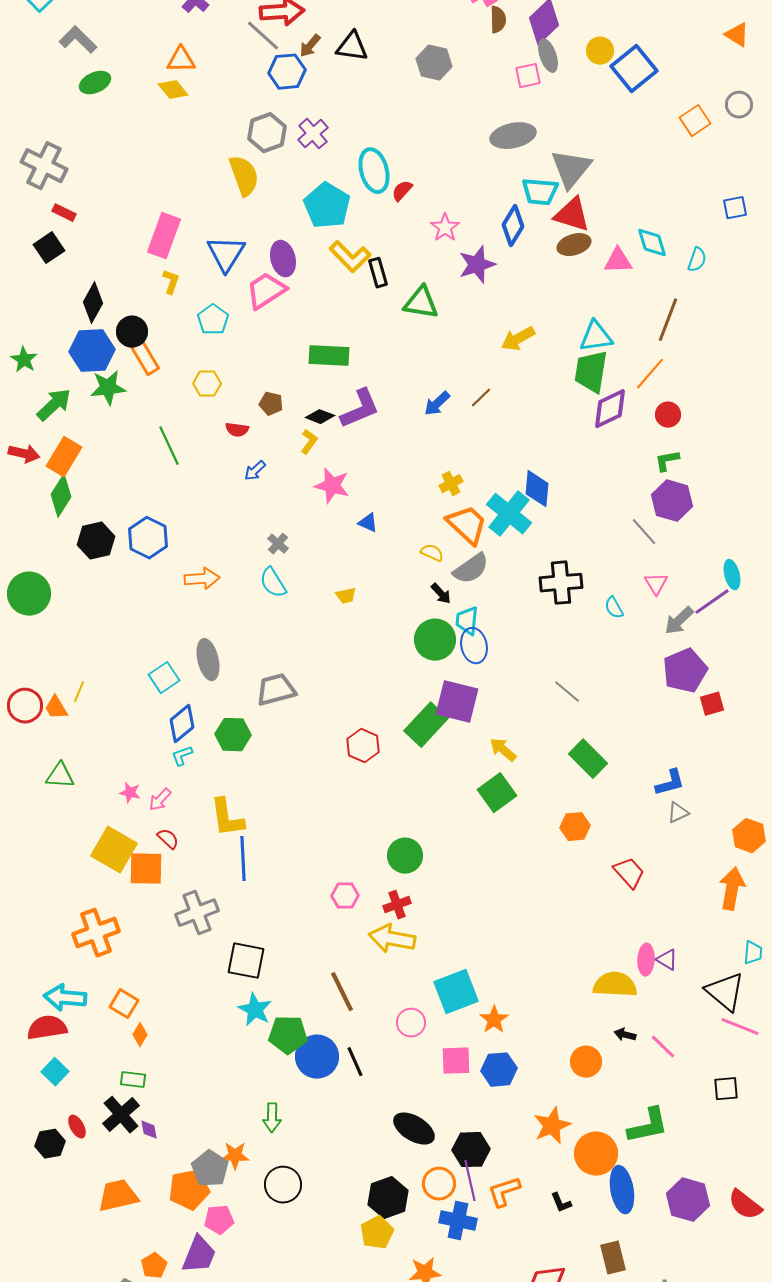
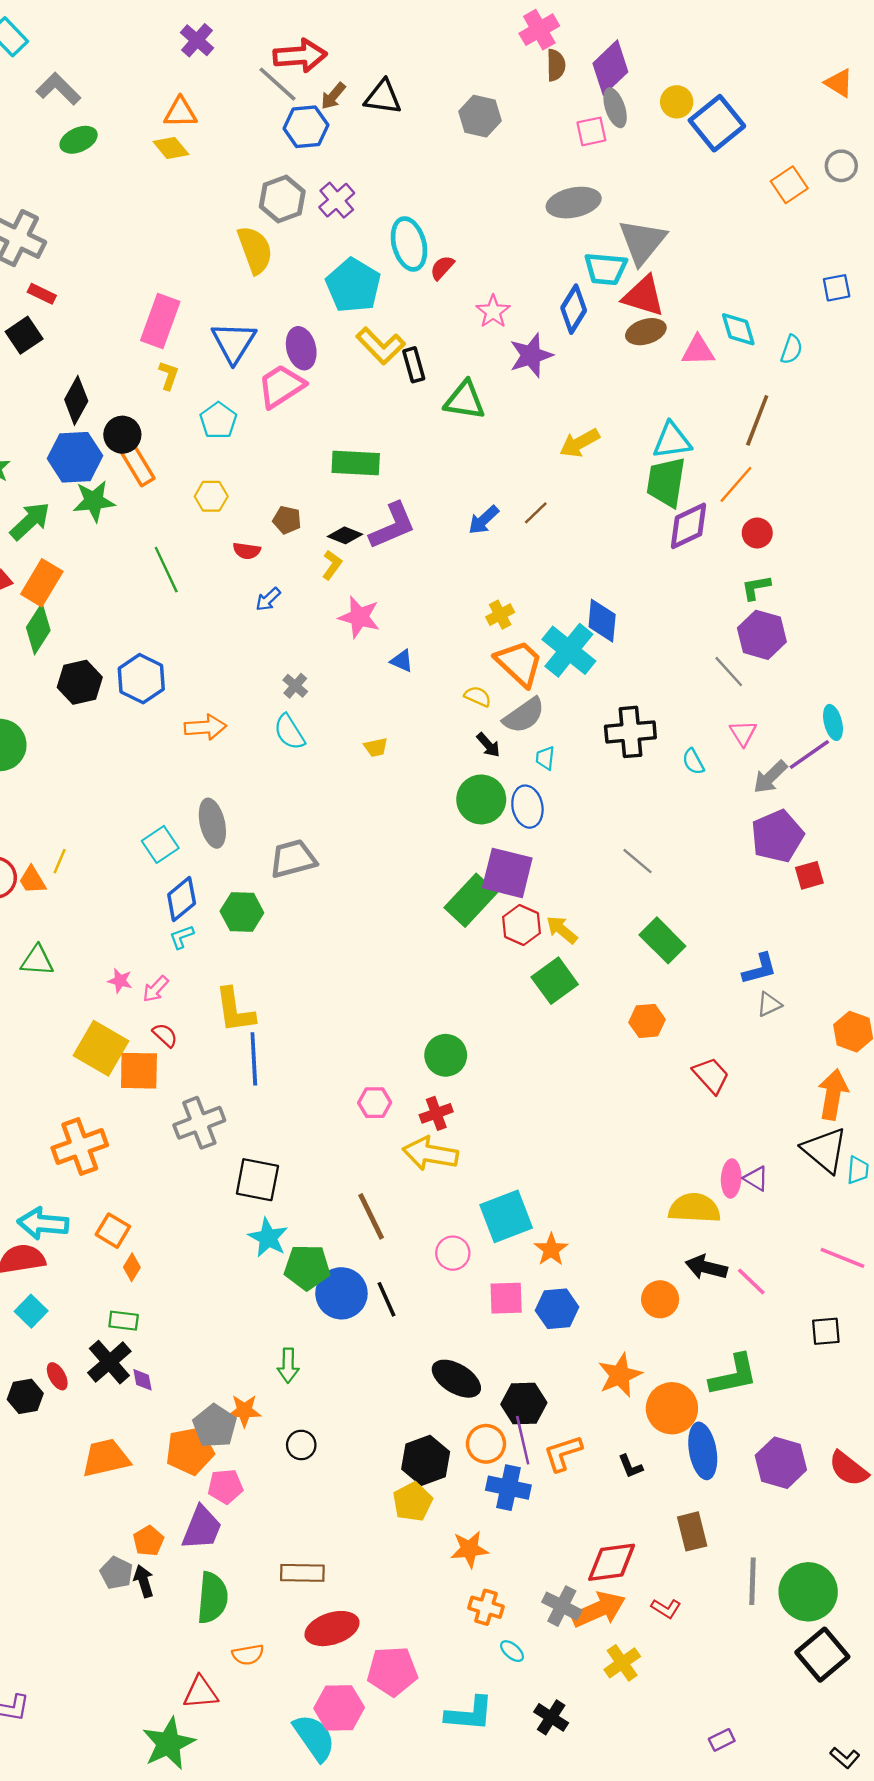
cyan trapezoid: (467, 621) -> (545, 758), moved, size x0.7
red hexagon: (363, 746) -> (522, 925), moved
black triangle: (725, 992) -> (825, 1150), moved
black arrow: (625, 1035) -> (706, 1267), size x1.6
black circle: (283, 1185) -> (301, 1445), size x0.7

